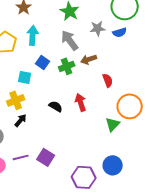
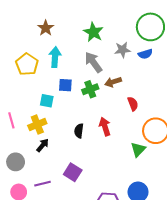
blue square: (43, 62) -> (65, 85), turned -32
black semicircle: (56, 106) -> (79, 131), turned -112
purple square: (46, 157) -> (73, 172), moved

